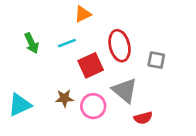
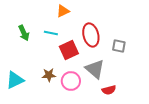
cyan line: (67, 43) -> (51, 33), turned 32

